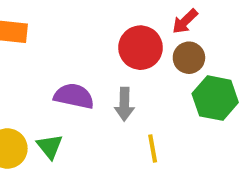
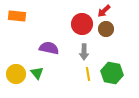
green hexagon: (215, 98) -> (112, 73), moved
gray arrow: (124, 104) -> (84, 52), moved

